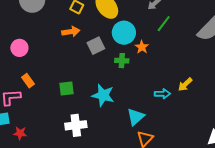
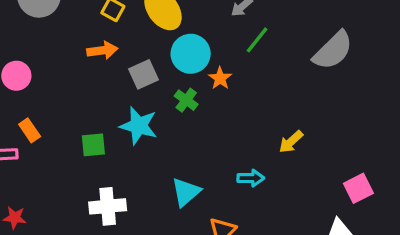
green cross: (122, 61) -> (186, 100), turned 32
cyan arrow: (162, 94) -> (251, 178), moved
cyan star: (103, 95) -> (139, 126), moved
cyan triangle: (136, 117) -> (186, 192), moved

